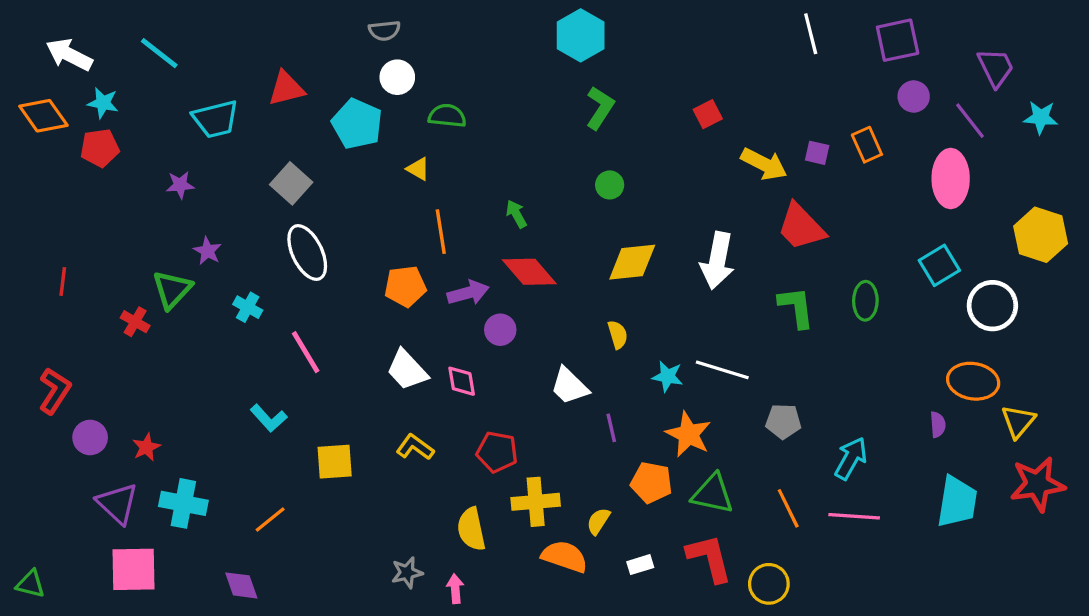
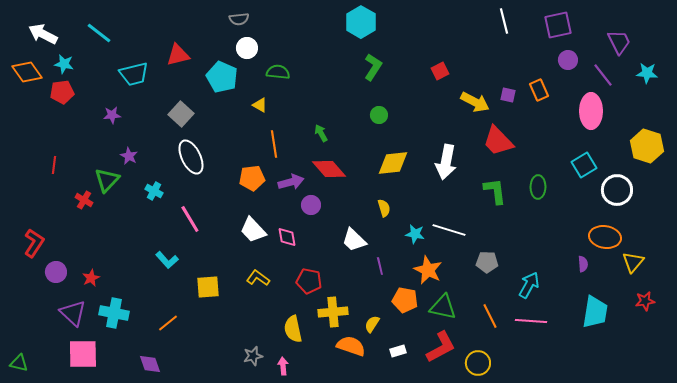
red line: (63, 281) -> (54, 165), moved
red star: (1037, 484) -> (645, 301), size x0.6
red L-shape: (709, 558) -> (441, 347), turned 76

